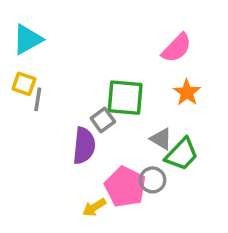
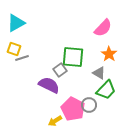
gray line: (38, 99) -> (22, 58), turned 64
gray triangle: (161, 139) -> (99, 73), moved
purple semicircle: (84, 146) -> (49, 85), turned -70

